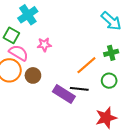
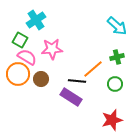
pink star: (44, 45) -> (52, 49), size x1.5
black line: (79, 89) -> (77, 81), moved

